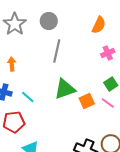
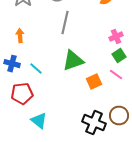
pink cross: (108, 53) -> (116, 37), moved
orange square: (87, 101) -> (94, 82), moved

